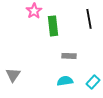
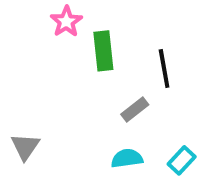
black line: (89, 19) -> (164, 68), moved
gray rectangle: (69, 56) -> (135, 110), turned -40

